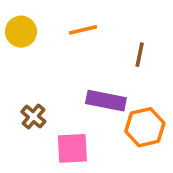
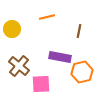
yellow circle: (21, 32) -> (12, 29), moved
brown cross: (33, 117) -> (19, 66), size x1.5

